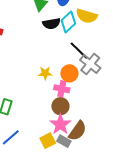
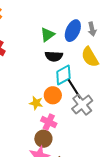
yellow semicircle: (87, 16) -> (90, 57), turned 30
cyan diamond: (68, 22) -> (63, 75), moved
orange circle: (69, 73) -> (53, 95), moved

